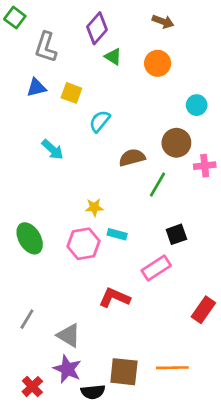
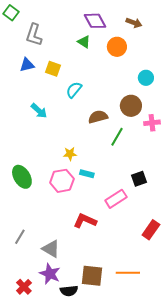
brown arrow: (163, 22) -> (134, 23), moved
purple diamond: (97, 28) -> (95, 21), moved, turned -70
black square: (176, 234) -> (139, 179), moved

